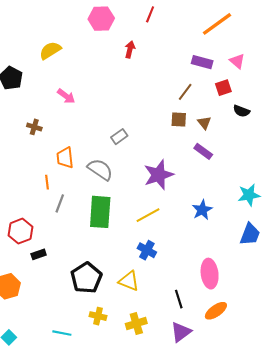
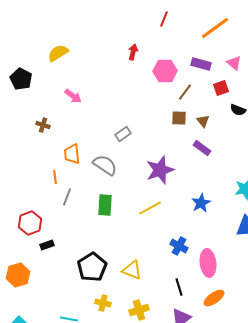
red line: (150, 14) -> (164, 19), moved
pink hexagon: (101, 19) -> (165, 71), moved
green rectangle: (100, 212) -> (105, 205), size x0.7
blue cross: (147, 250) -> (179, 246), moved

